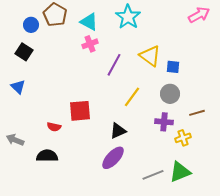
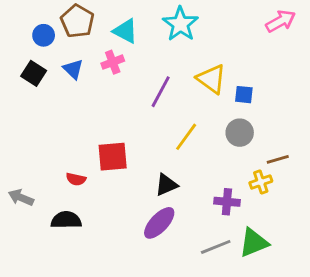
pink cross: (90, 44) -> (113, 62), moved
blue triangle: (18, 87) -> (73, 69), moved
purple cross: (164, 122) -> (227, 202), moved
yellow cross: (183, 138) -> (261, 182), moved

